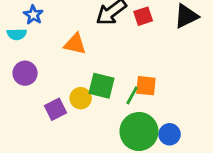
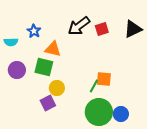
blue star: (33, 15) -> (34, 31), moved
green square: (101, 86) -> (44, 67), moved
purple square: (56, 109) -> (48, 103), moved

